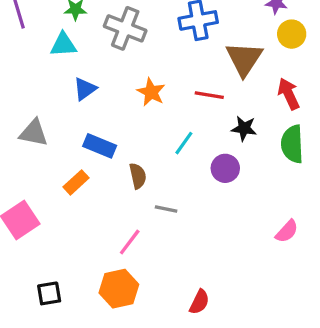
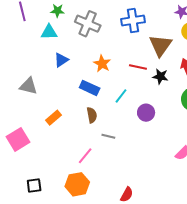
black star: (244, 128) -> (160, 76), moved
blue rectangle: (100, 146) -> (90, 88), moved

